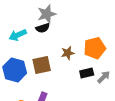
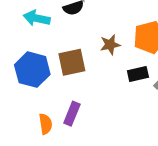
cyan arrow: (18, 35) -> (37, 18), turned 36

